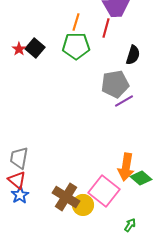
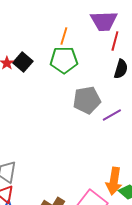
red line: (106, 28) -> (115, 41), moved
gray pentagon: (115, 84) -> (87, 100), moved

